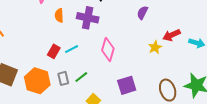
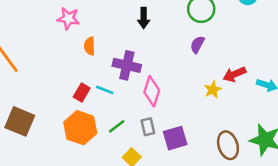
purple cross: (88, 18) -> (127, 65), moved
cyan line: (72, 49) -> (105, 90), turned 48
gray rectangle: (63, 78) -> (148, 127), moved
orange hexagon: (37, 81) -> (80, 128), moved

